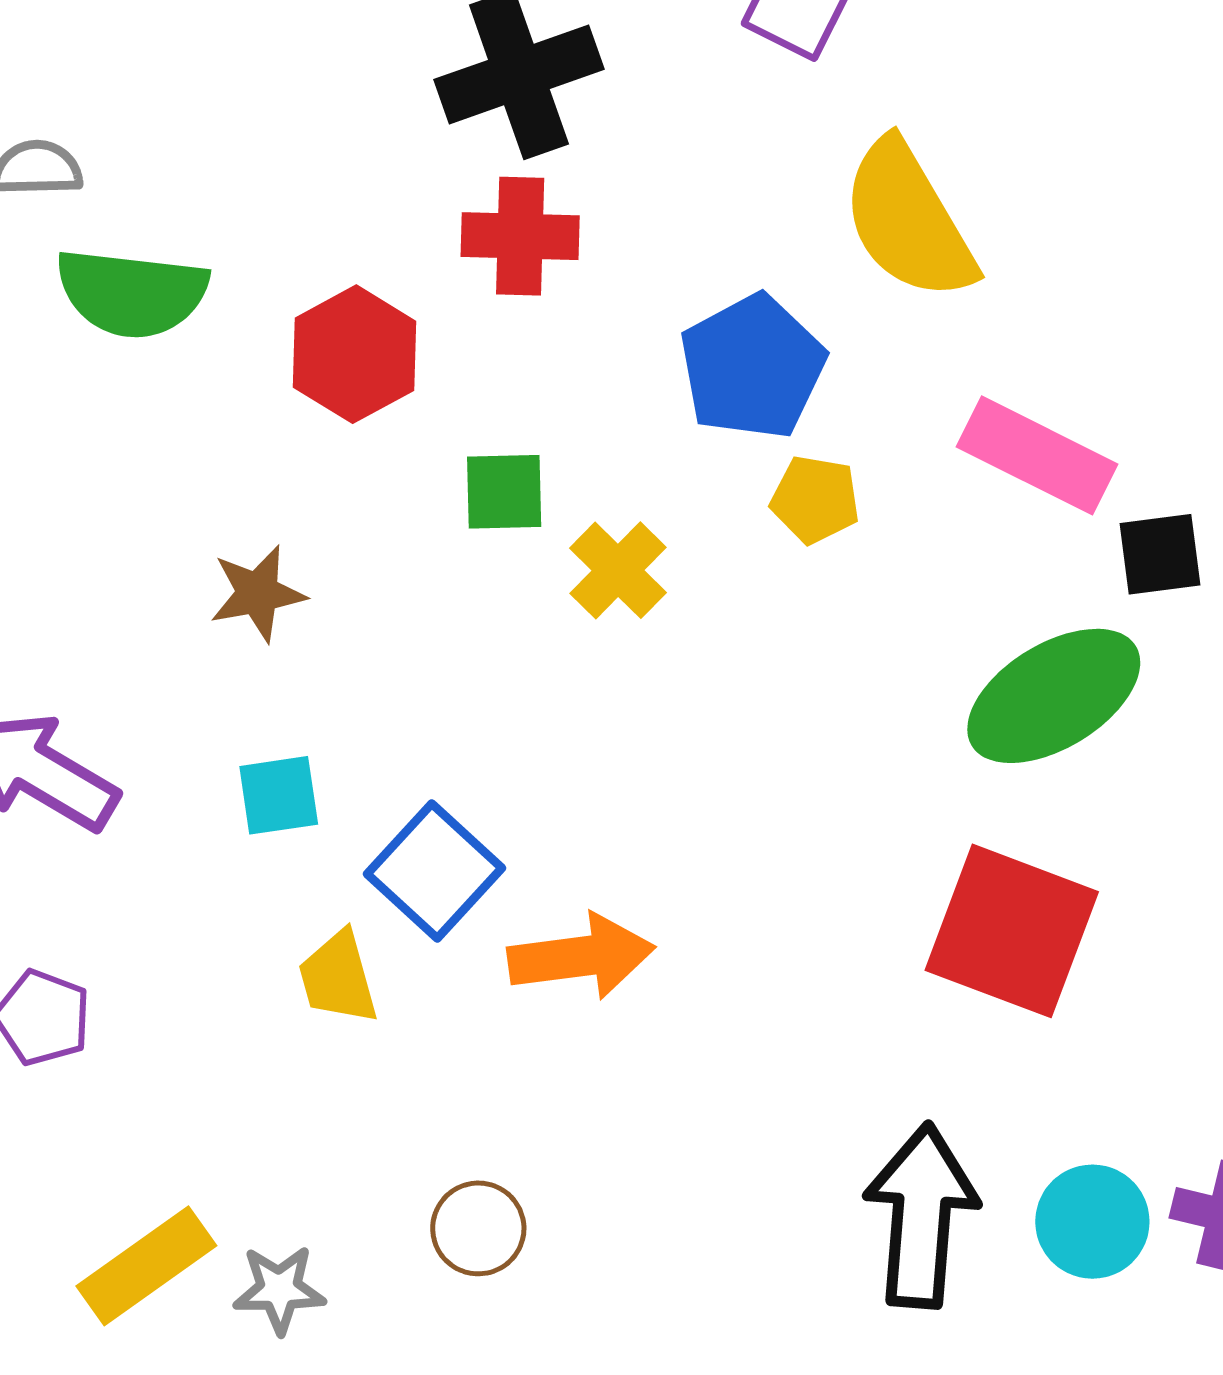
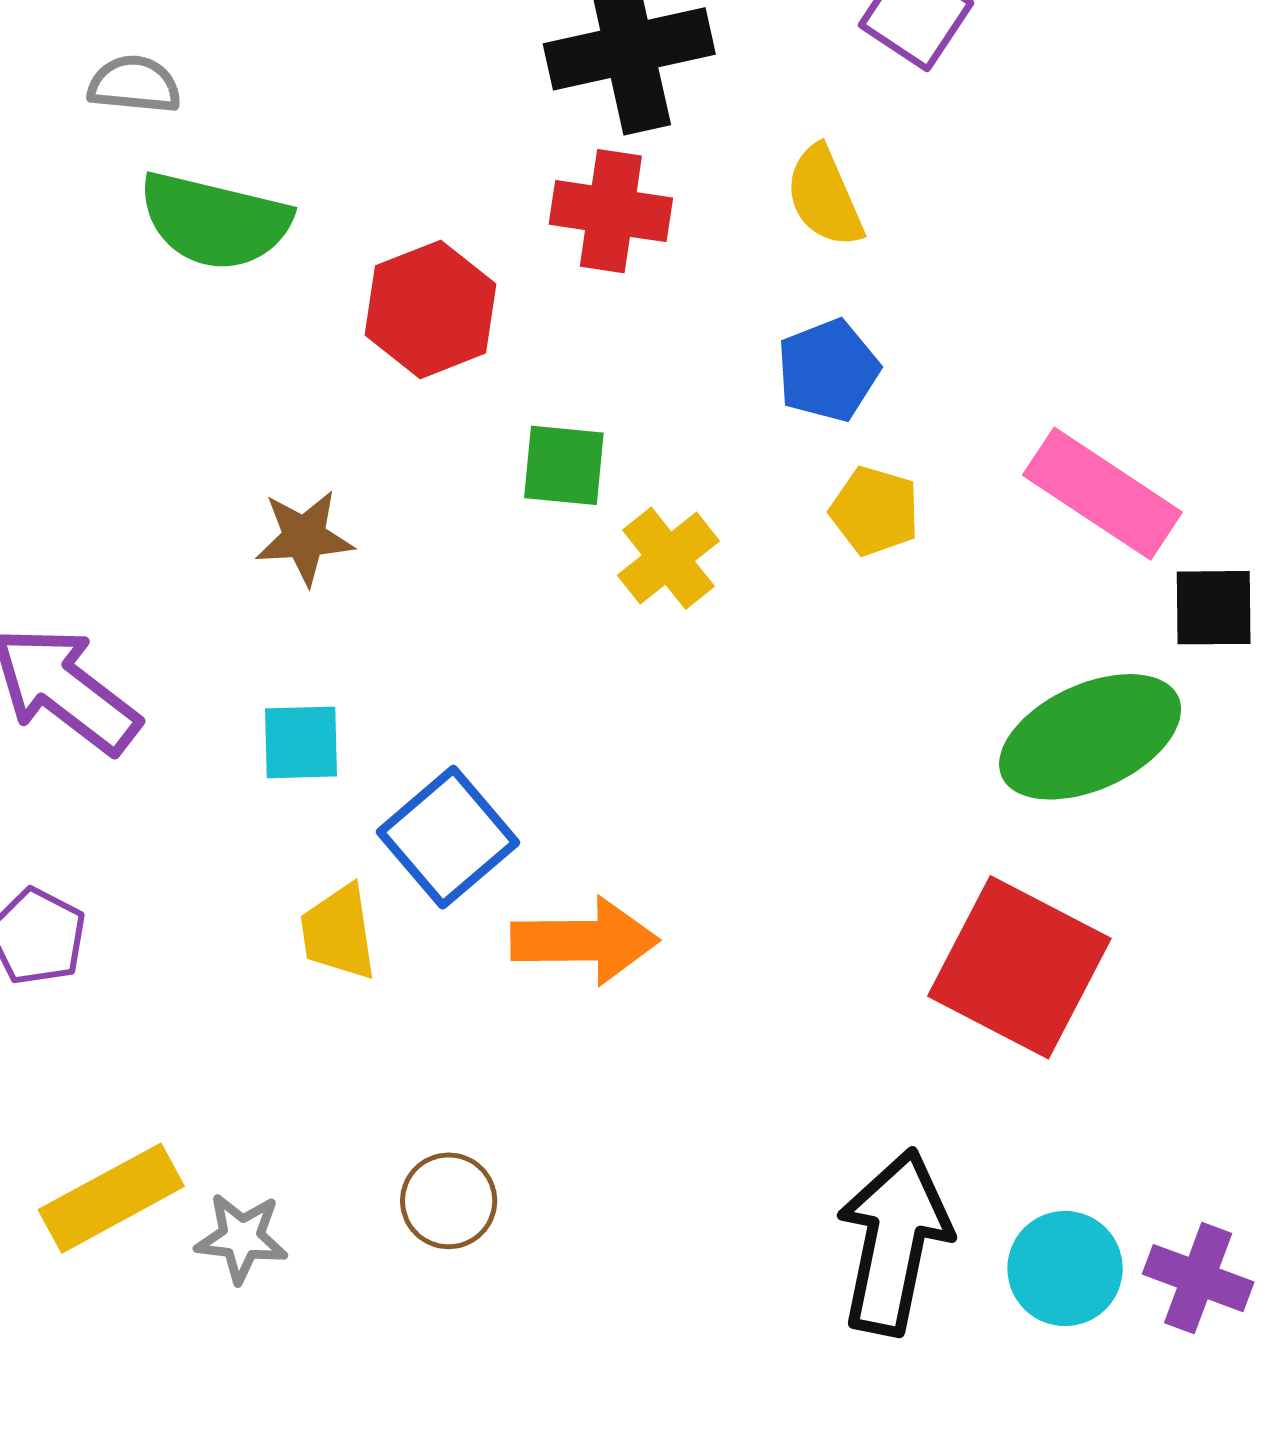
yellow semicircle: (908, 220) -> (824, 196), moved, size x0.6
blue pentagon: (752, 367) -> (828, 370), size x0.7

